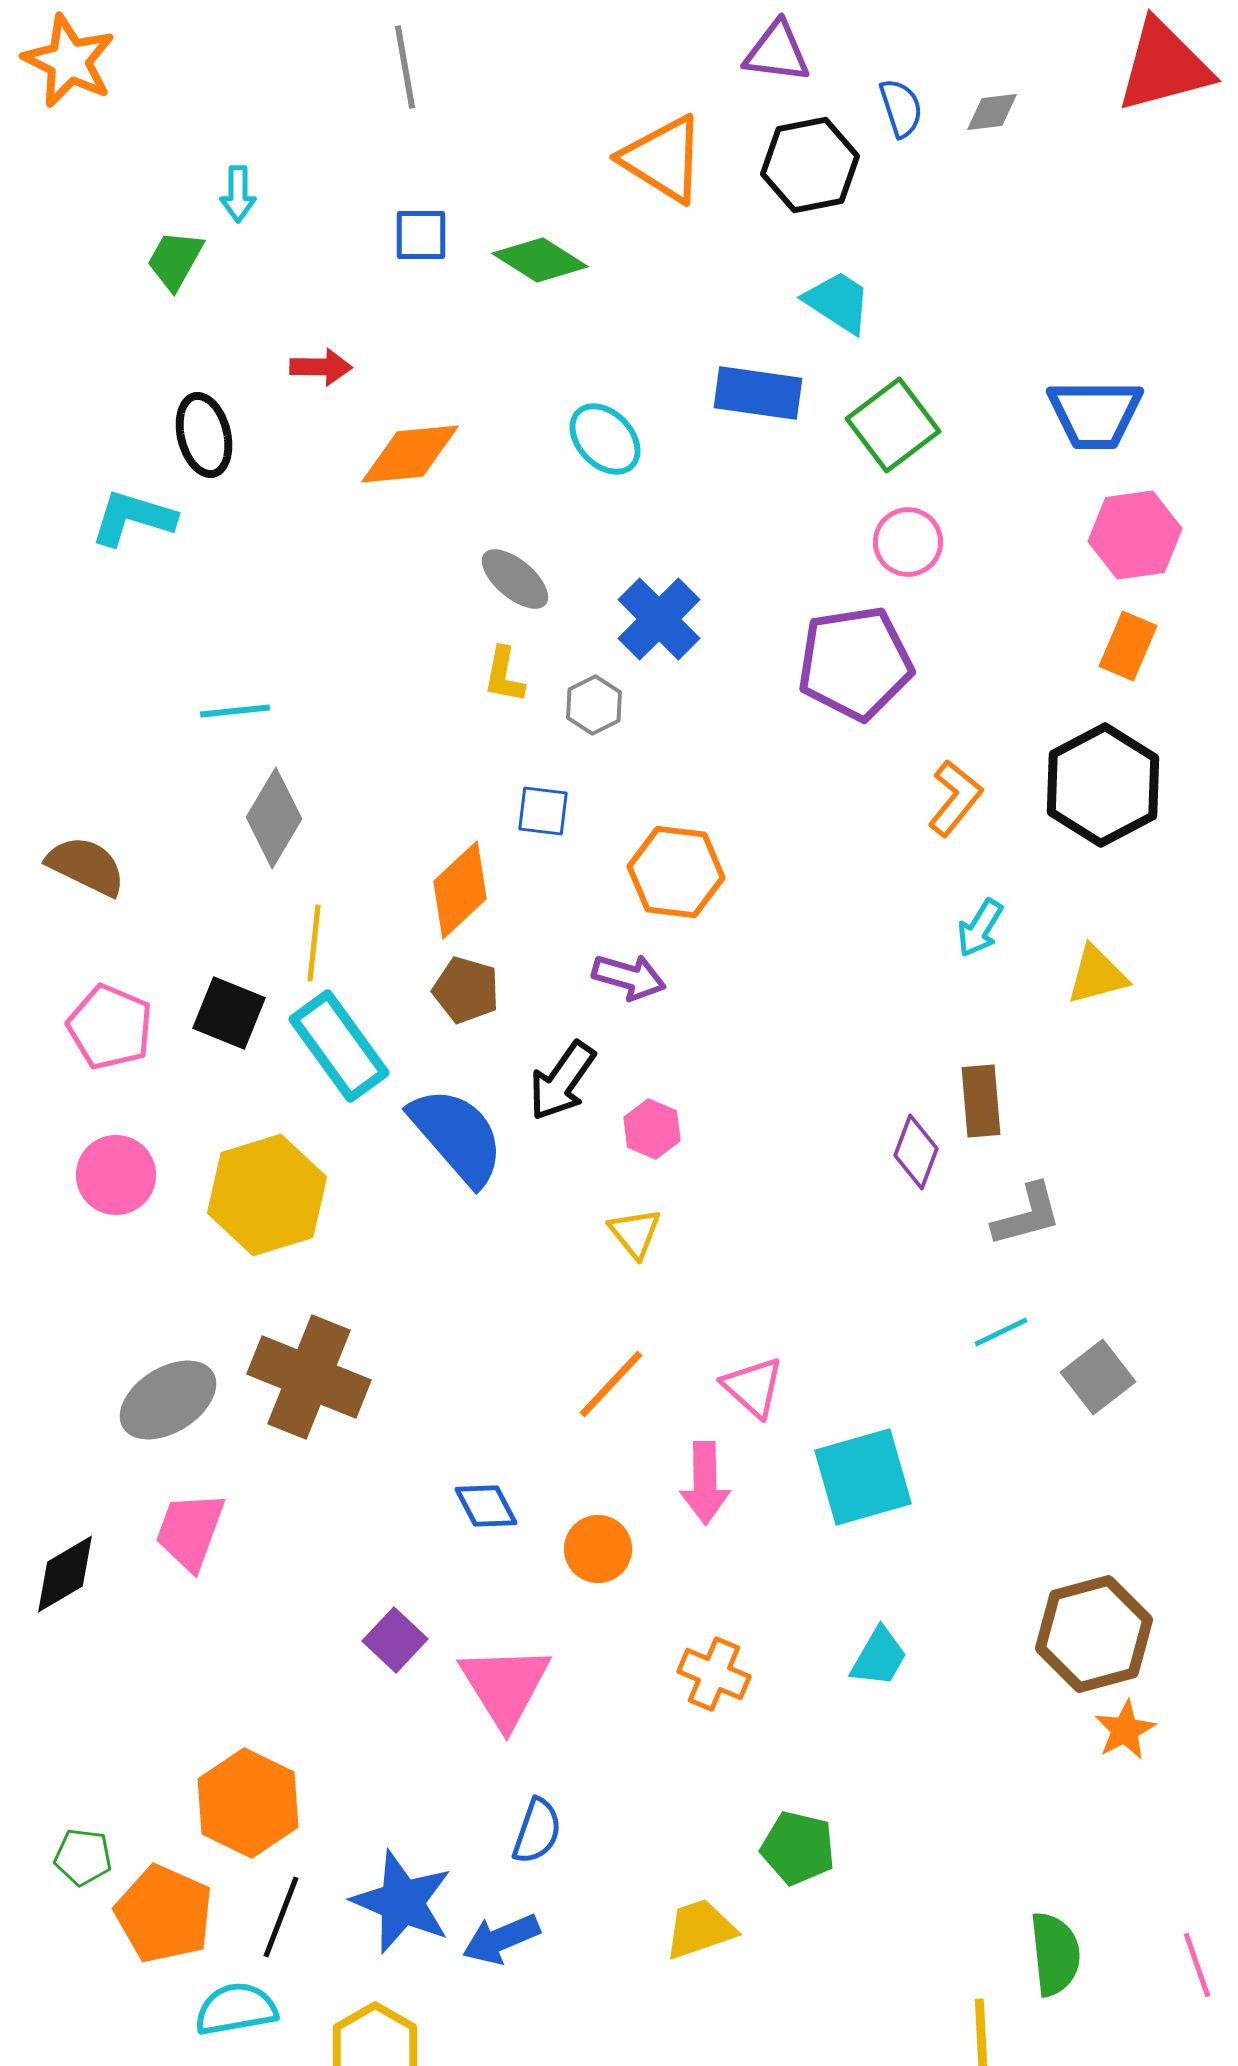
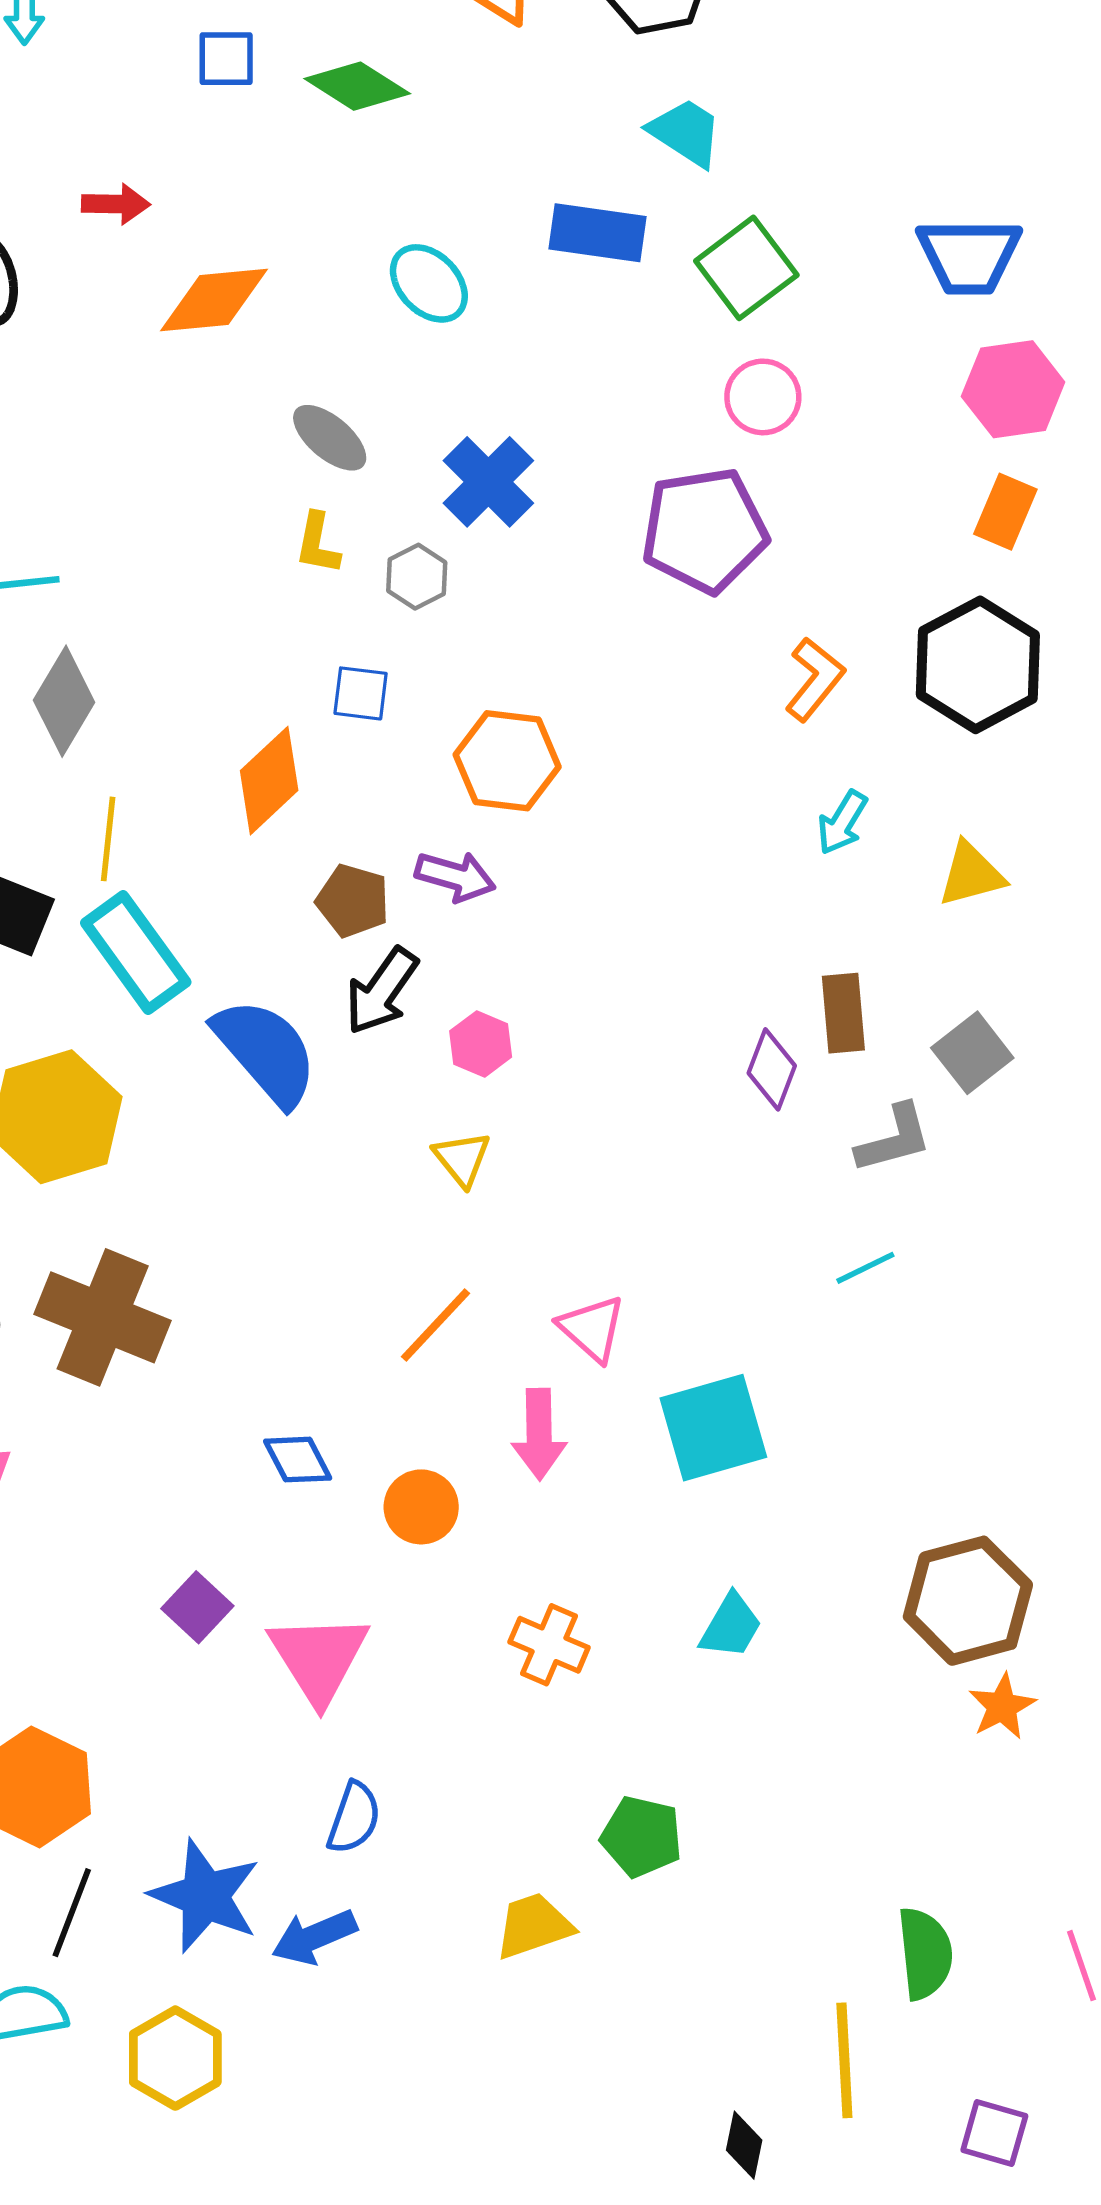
brown pentagon: (466, 990) -> (353, 901), moved
gray square: (1098, 1377) -> (972, 1053), moved

